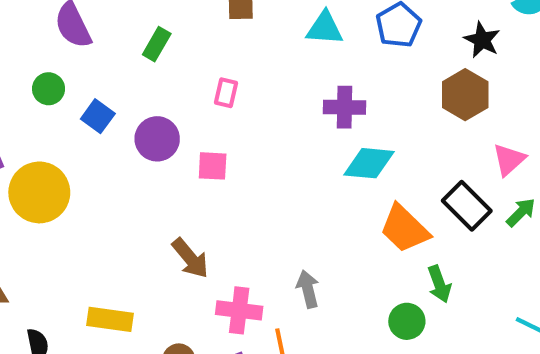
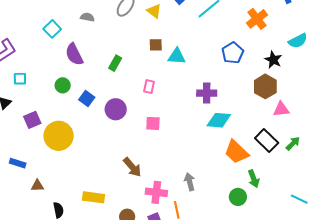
cyan triangle: (325, 28) -> (177, 56), moved
pink triangle: (509, 160) -> (281, 109), moved, turned 36
pink square: (213, 166) -> (153, 123), moved

